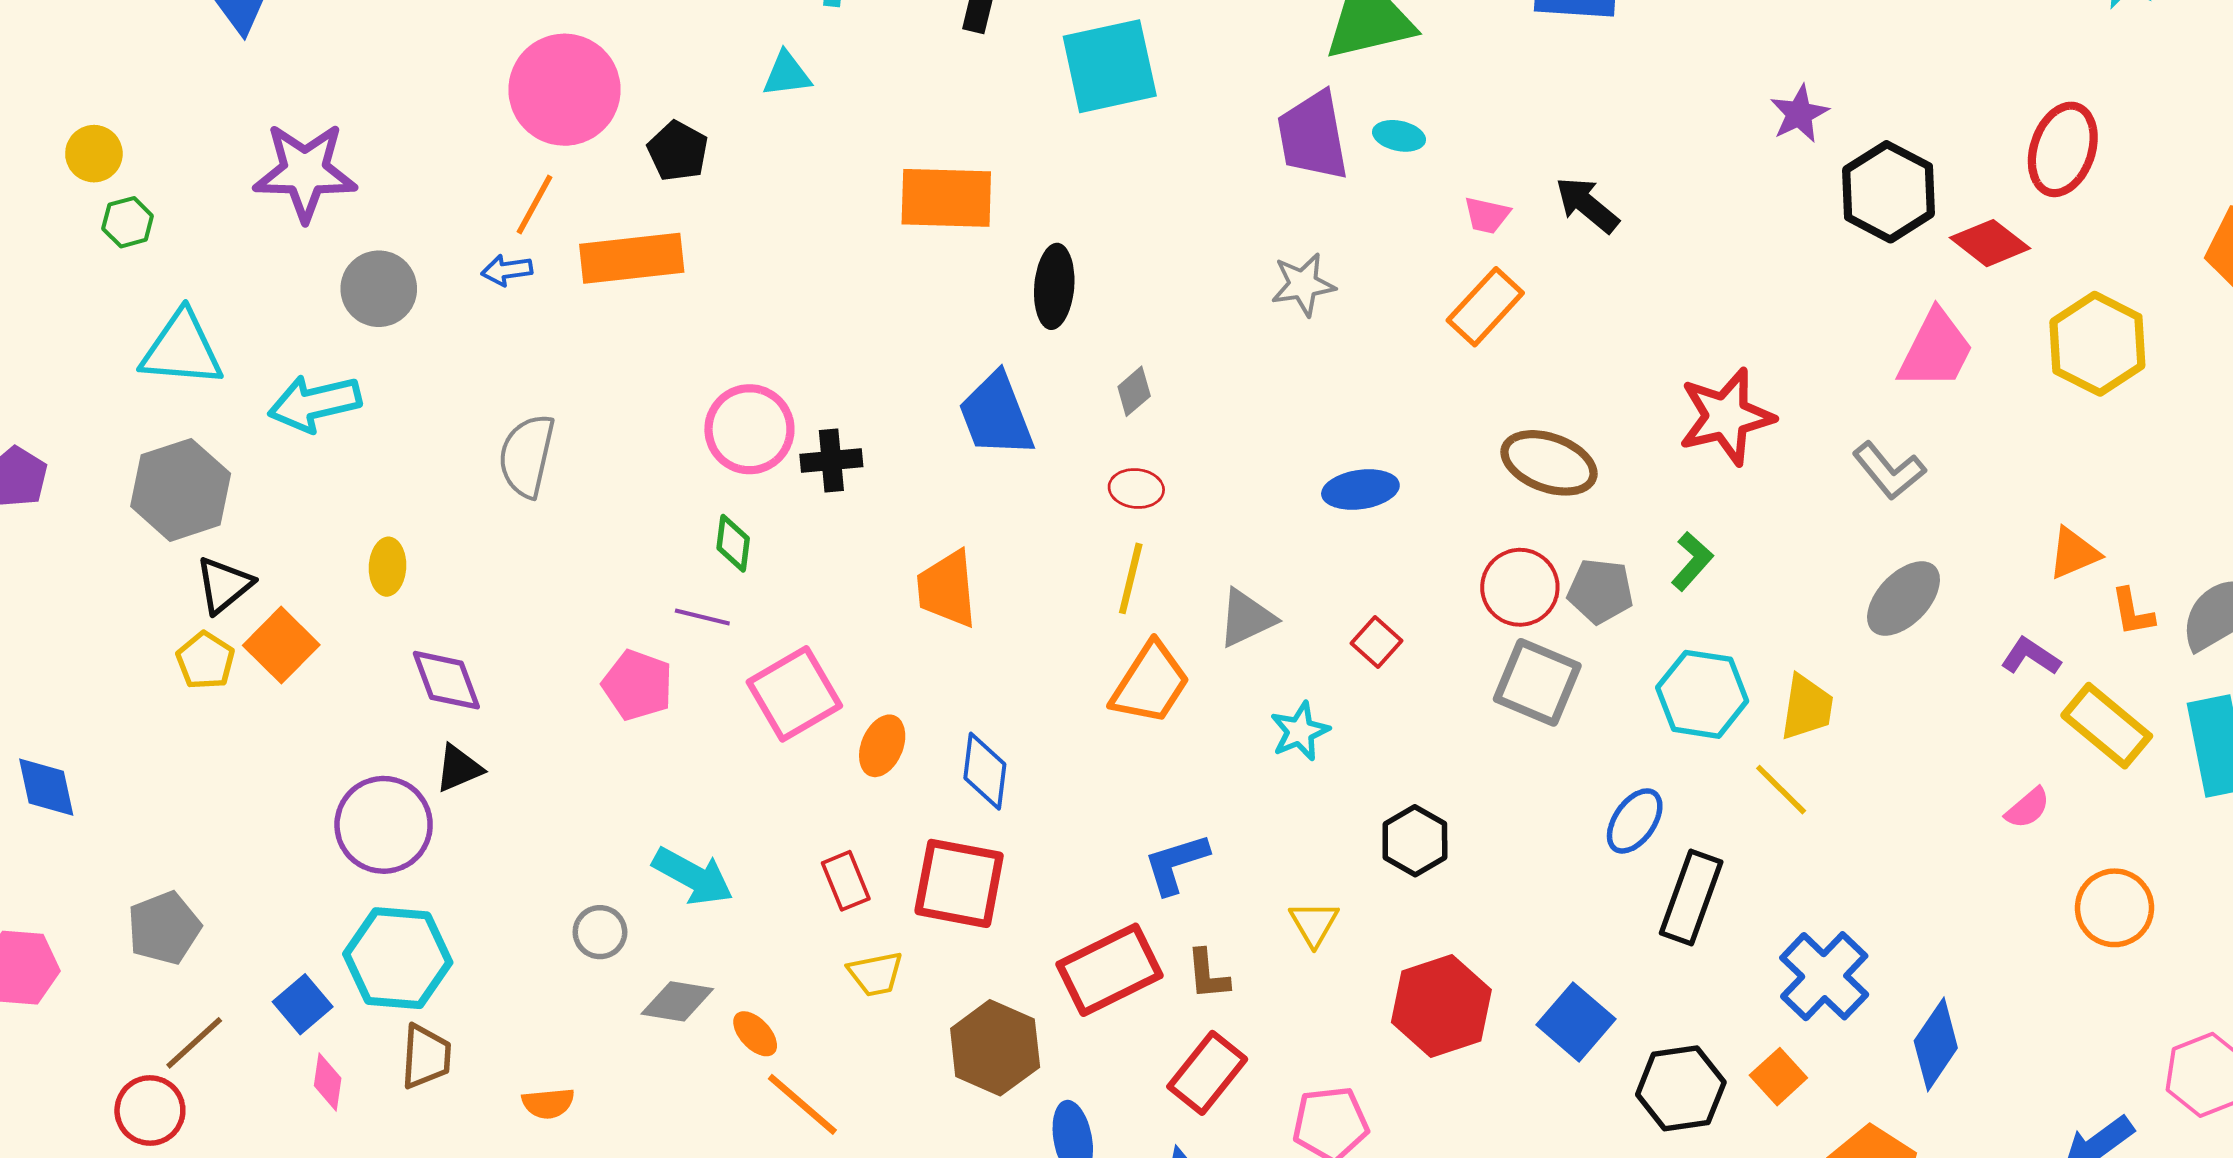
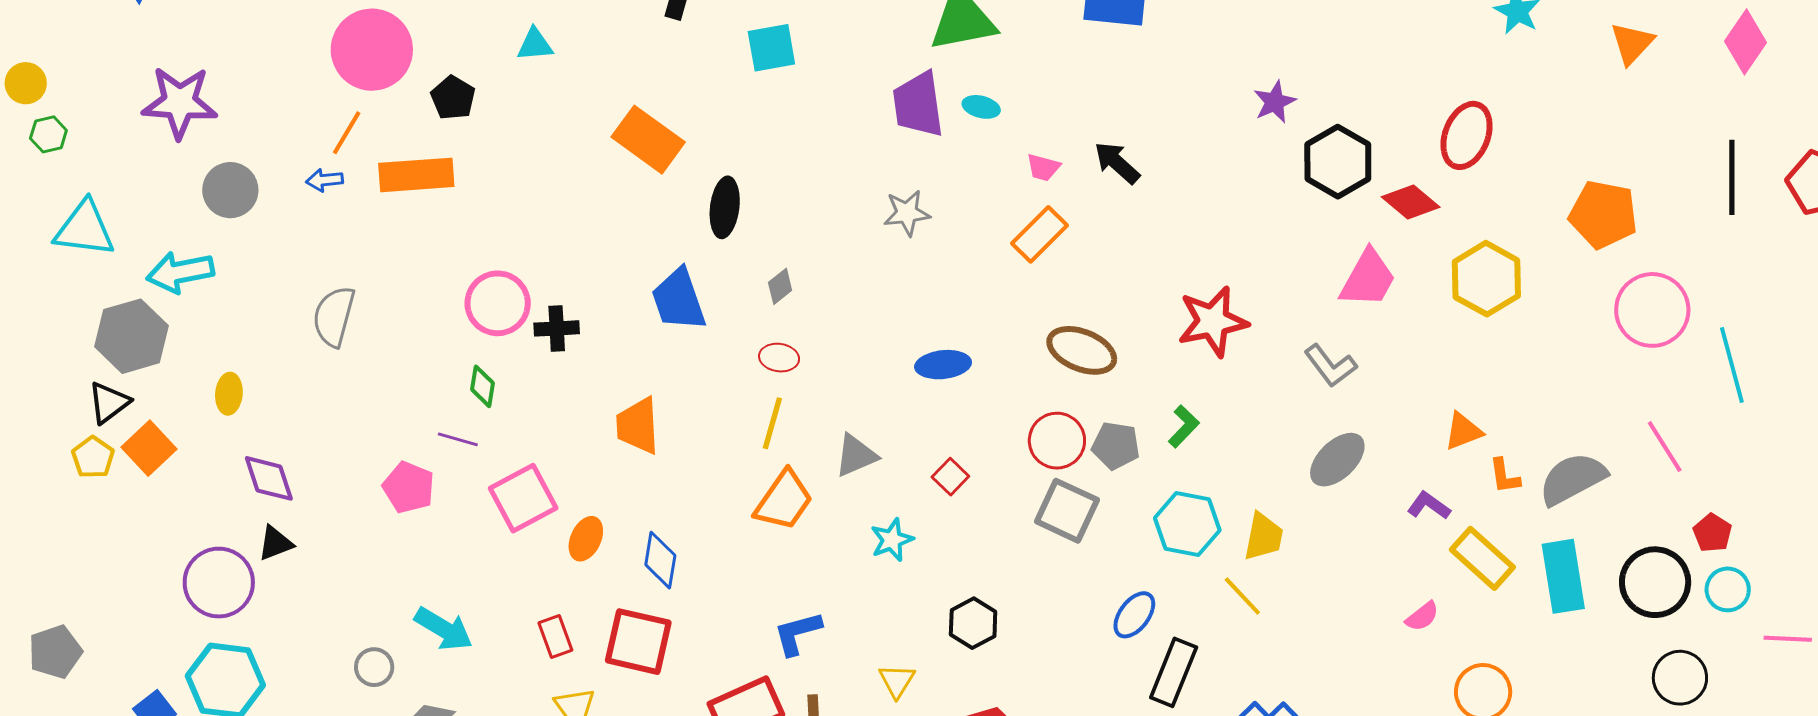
cyan square: (1110, 66) -> (771, 48), size x0.7
orange rectangle: (946, 198) -> (648, 140), turned 32
gray hexagon: (181, 490) -> (131, 336), moved

